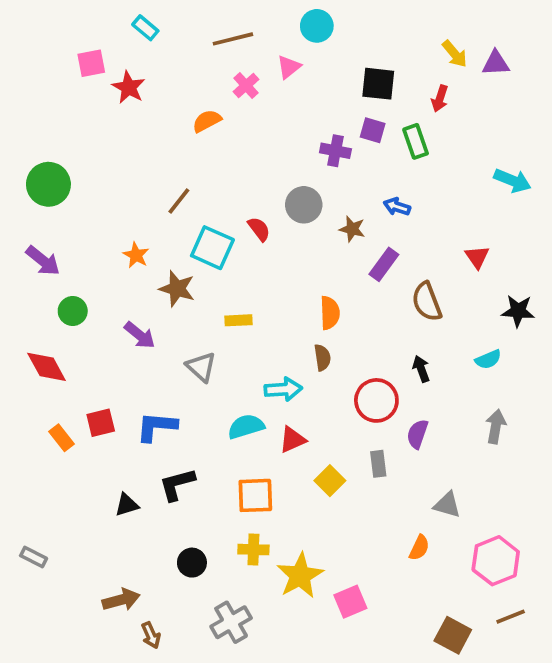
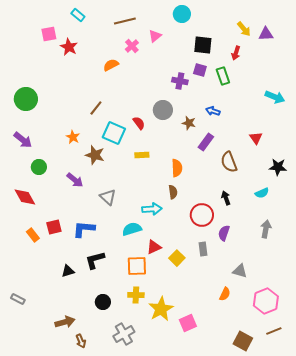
cyan circle: (317, 26) -> (182, 14), moved
yellow rectangle: (239, 320) -> (142, 155), moved
red triangle: (293, 440) -> (154, 247), moved

